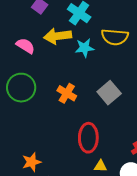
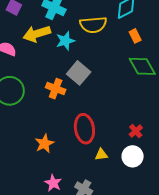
gray square: (109, 93) -> (79, 73), moved
orange star: (32, 162) -> (44, 143), moved

